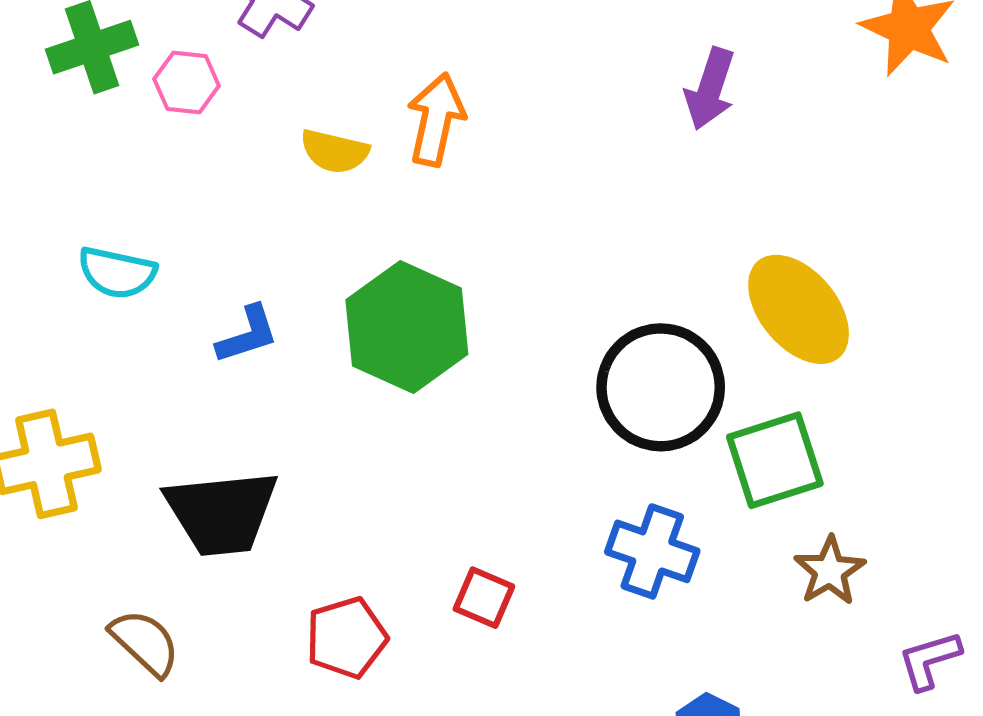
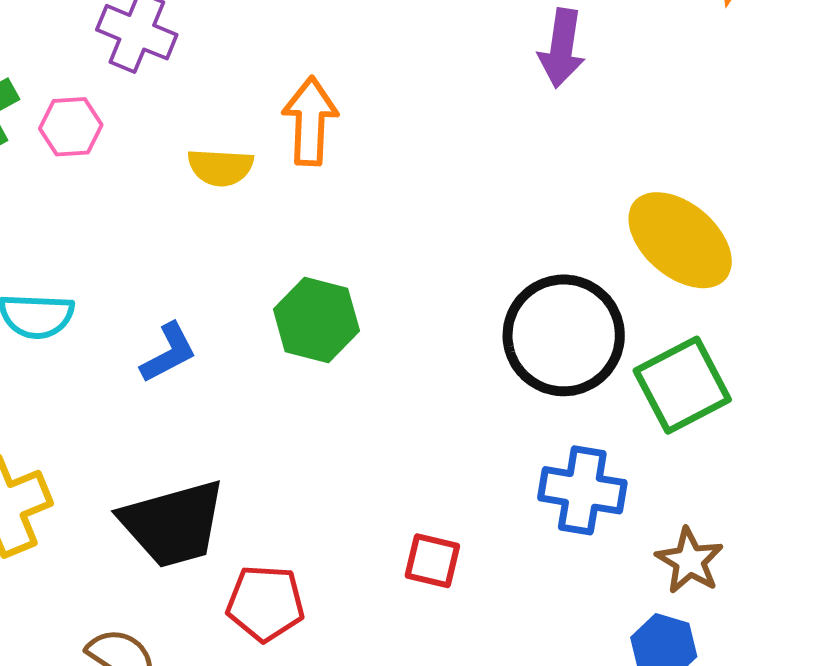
green hexagon: (407, 327) -> (316, 320), size x0.7
brown star: (830, 571) -> (690, 561), moved
red pentagon: (346, 638) -> (265, 603), moved, turned 30

